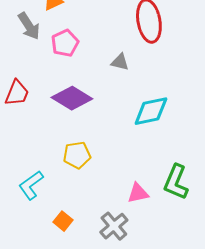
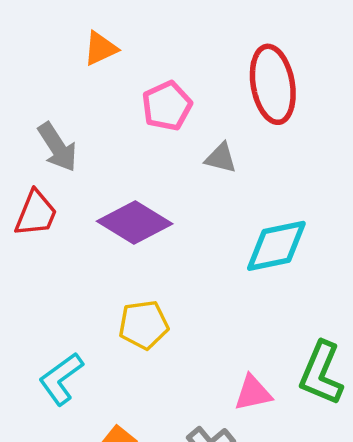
gray arrow: (29, 26) -> (57, 147), moved
pink pentagon: (65, 43) -> (167, 106), moved

